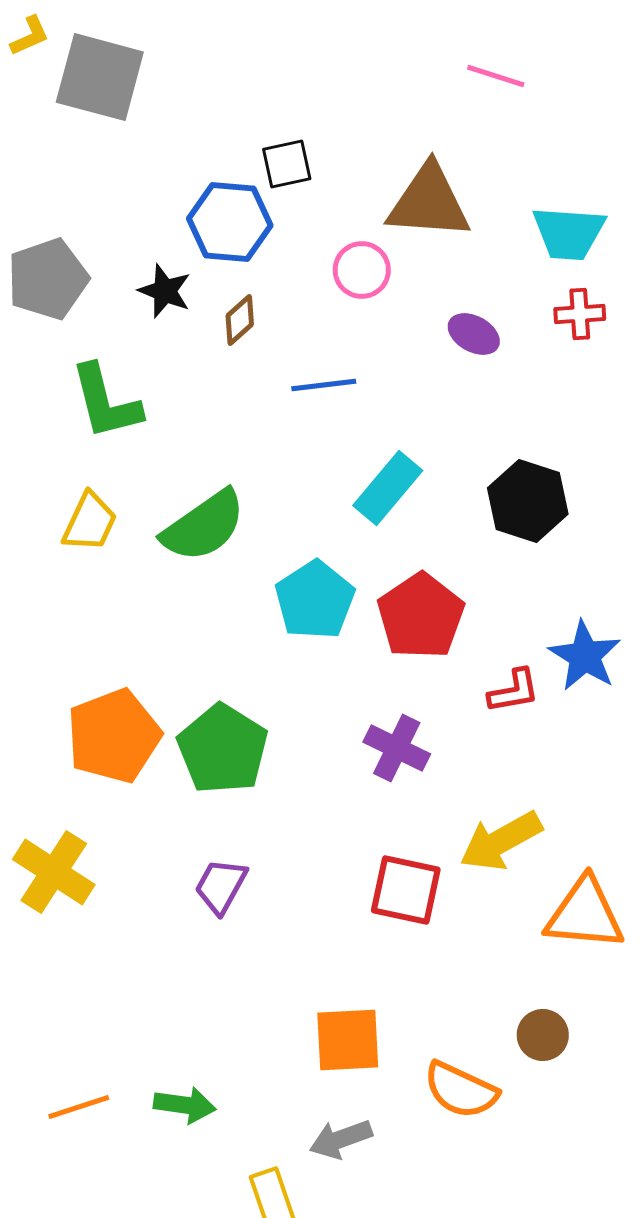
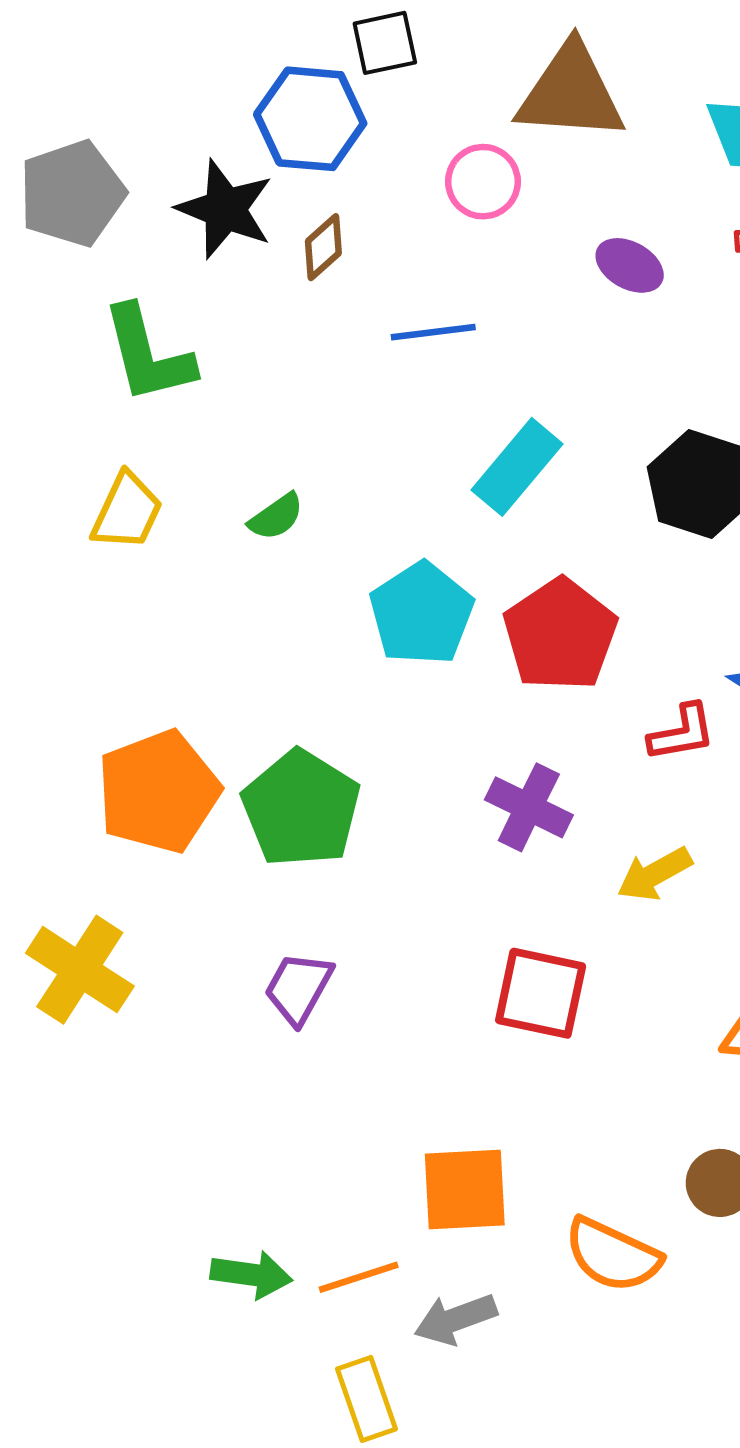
black star: (165, 291) -> (225, 209), size x1.4
green semicircle: (204, 526) -> (276, 517), size x0.5
yellow arrow: (501, 841) -> (654, 874), moved, size x0.7
orange line: (79, 1107) -> (359, 1277), moved

